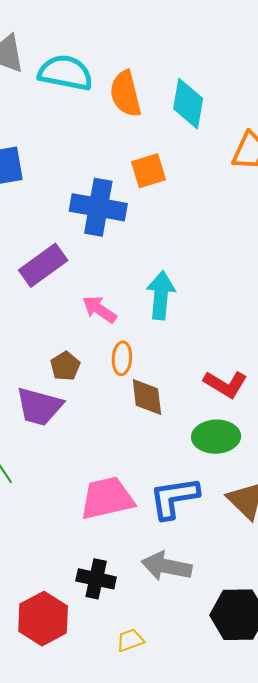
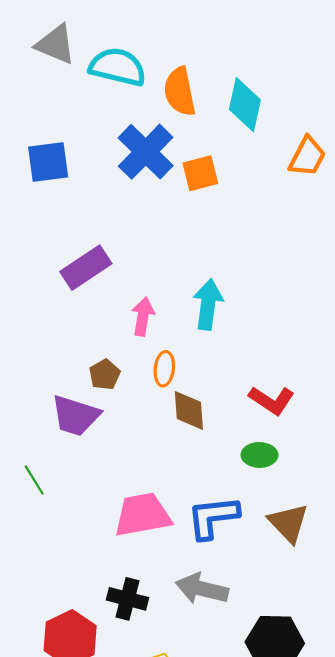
blue cross: (98, 207) -> (146, 152), moved, turned 32
pink arrow: (99, 309) -> (143, 316), turned 63
green ellipse: (216, 437) -> (259, 455), size x0.7

